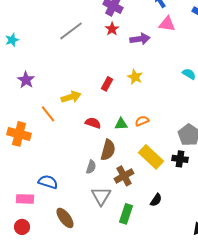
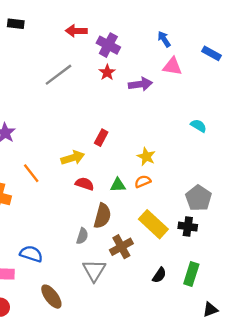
yellow star: (135, 77) -> (146, 157), moved
yellow arrow: (71, 97) -> (73, 158), moved
green rectangle: (126, 214) -> (191, 274), moved

